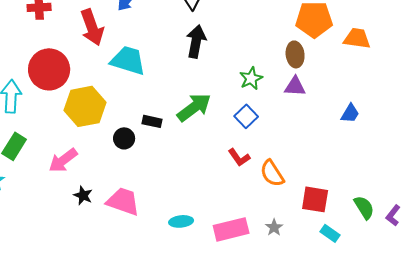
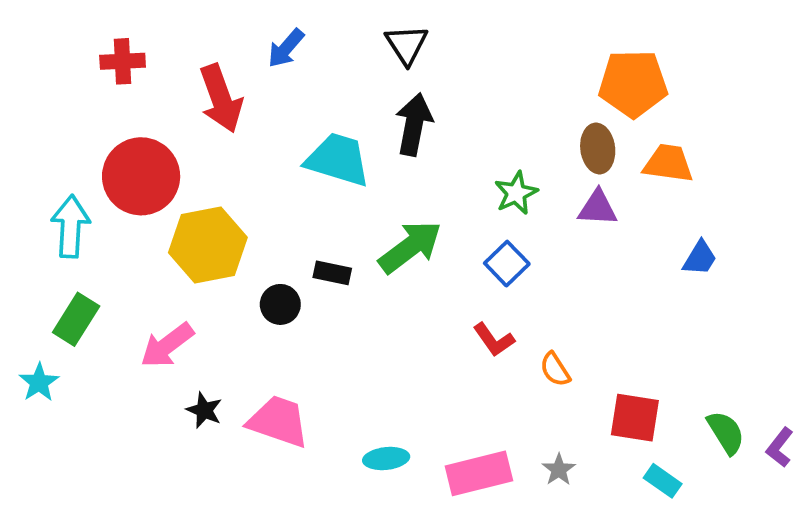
orange trapezoid: (357, 38) -> (668, 163), moved
cyan trapezoid: (128, 60) -> (338, 160), moved
orange semicircle: (272, 173) -> (555, 369), size x0.7

